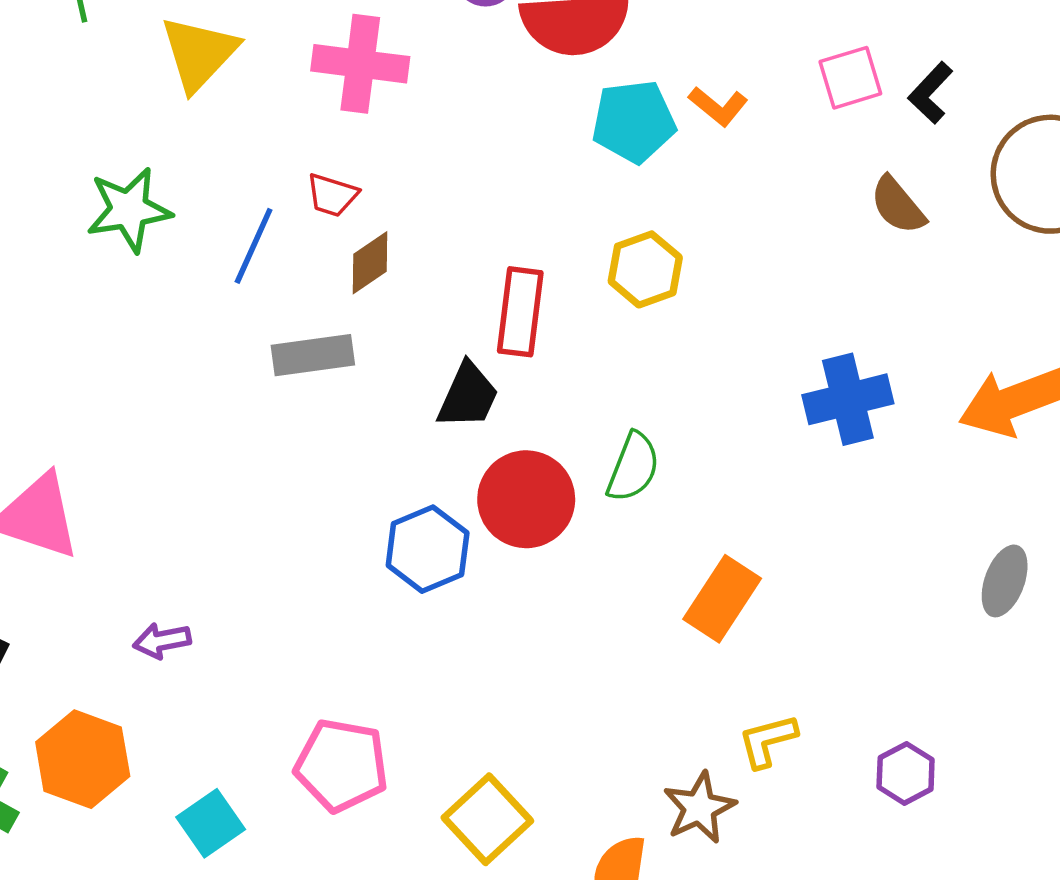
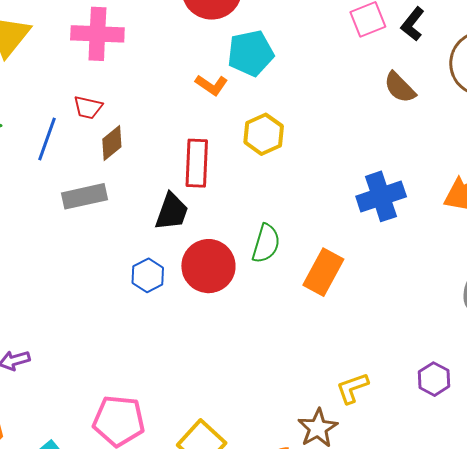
orange L-shape: (718, 106) -> (212, 85), moved
blue hexagon: (428, 549) -> (148, 275), moved, size x0.7
orange rectangle: (722, 599) -> (323, 272), moved
purple hexagon: (906, 773) -> (434, 379), moved

